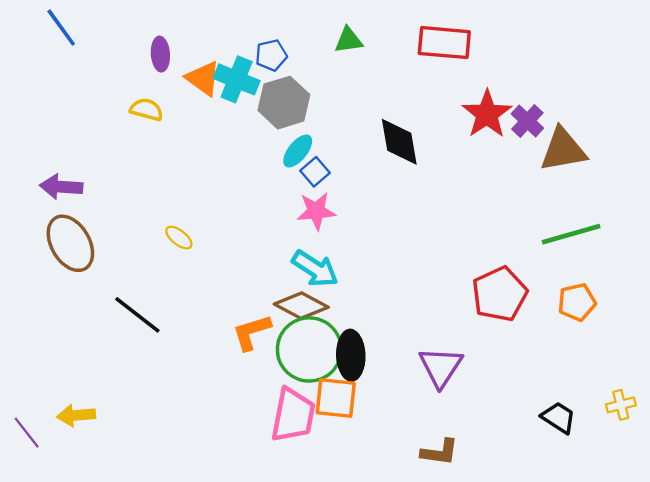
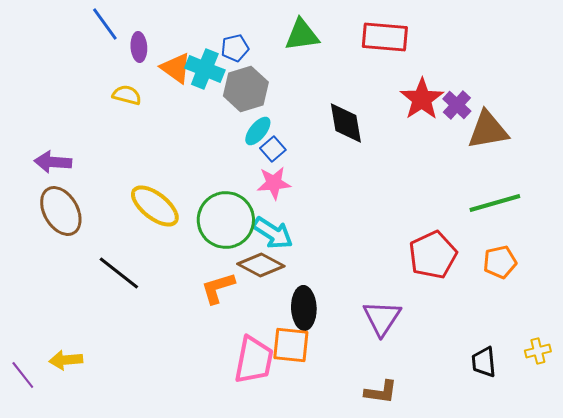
blue line: (61, 28) -> (105, 24), moved
green triangle: (348, 40) -> (302, 35), size x1.4
yellow ellipse: (179, 238) -> (155, 206), size x2.0
green circle: (309, 349) -> (226, 220), moved
black trapezoid: (558, 418) -> (484, 362), turned -128

